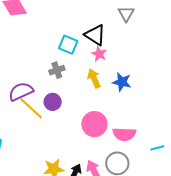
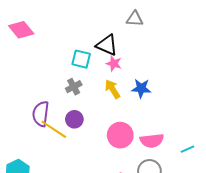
gray triangle: (126, 14) -> (135, 19), turned -48
purple semicircle: (21, 91) -> (41, 114), turned -50

